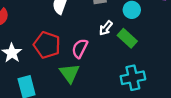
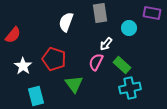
green rectangle: (127, 38) -> (122, 65), moved
pink semicircle: (80, 48) -> (96, 62), moved

